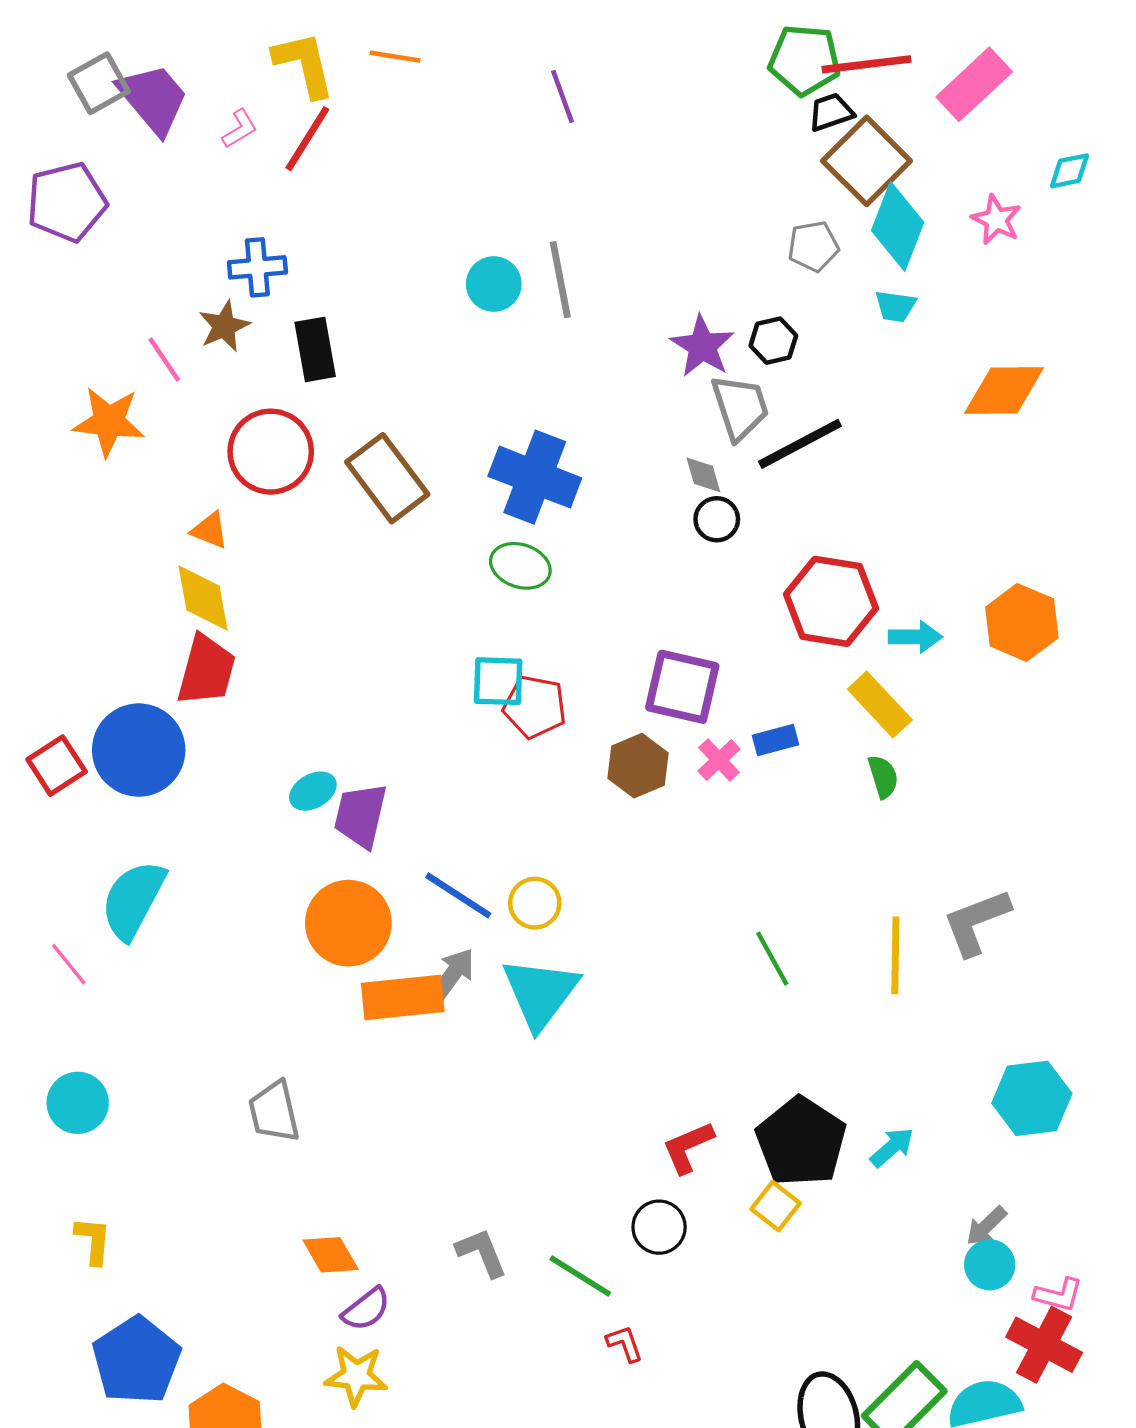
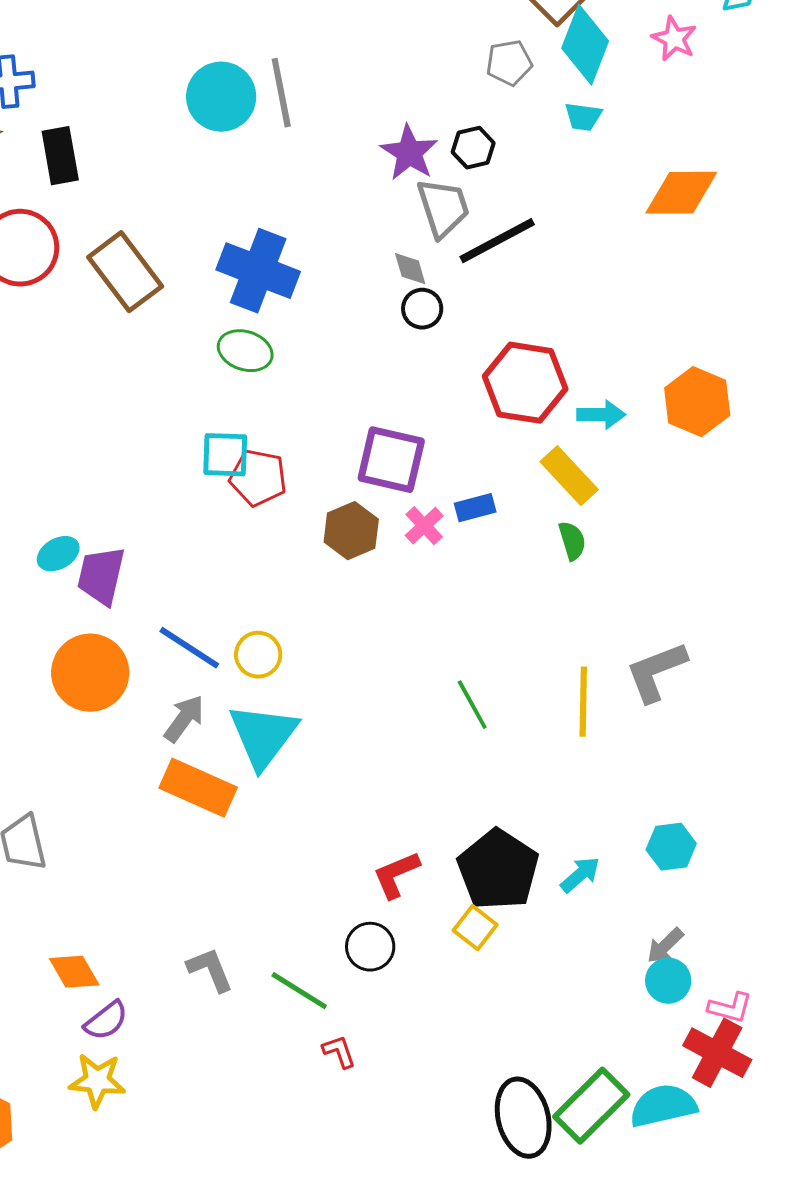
cyan circle: (494, 284) -> (221, 97), size x1.4
orange rectangle: (403, 997) -> (198, 788), moved, turned 30
cyan hexagon: (1032, 1098) -> (671, 847), moved, size x0.7

